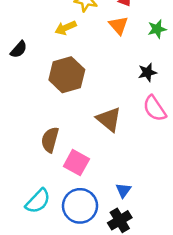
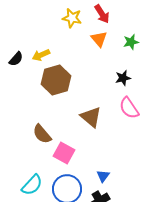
yellow arrow: (66, 28) -> (41, 55), moved
brown semicircle: (50, 140) -> (42, 134), turned -55

